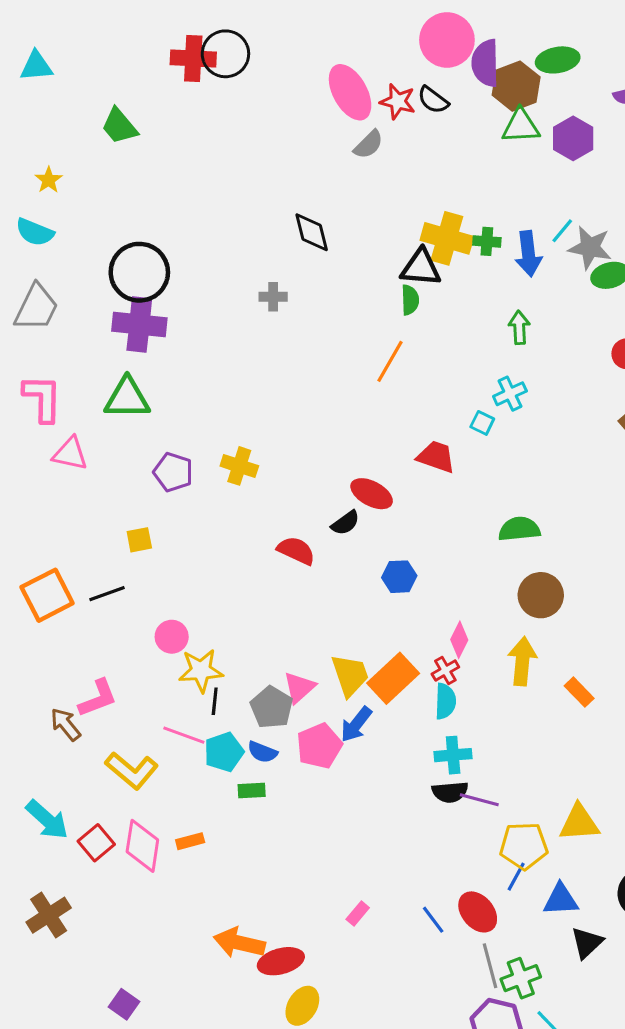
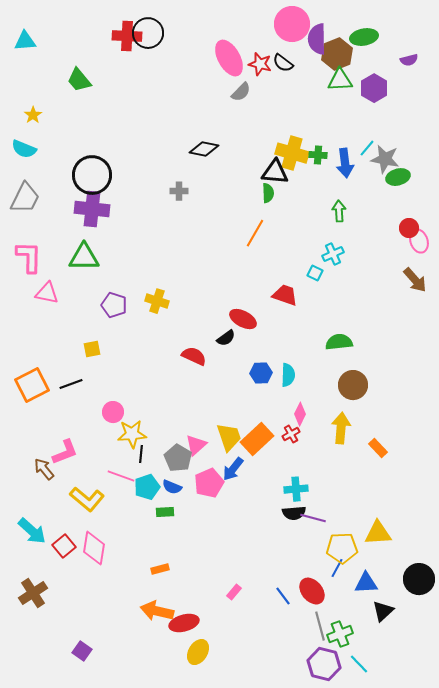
black diamond: (312, 232) -> (204, 149), turned -64
cyan semicircle: (445, 701) -> (288, 375), moved
orange rectangle: (190, 841) -> (160, 569), moved

